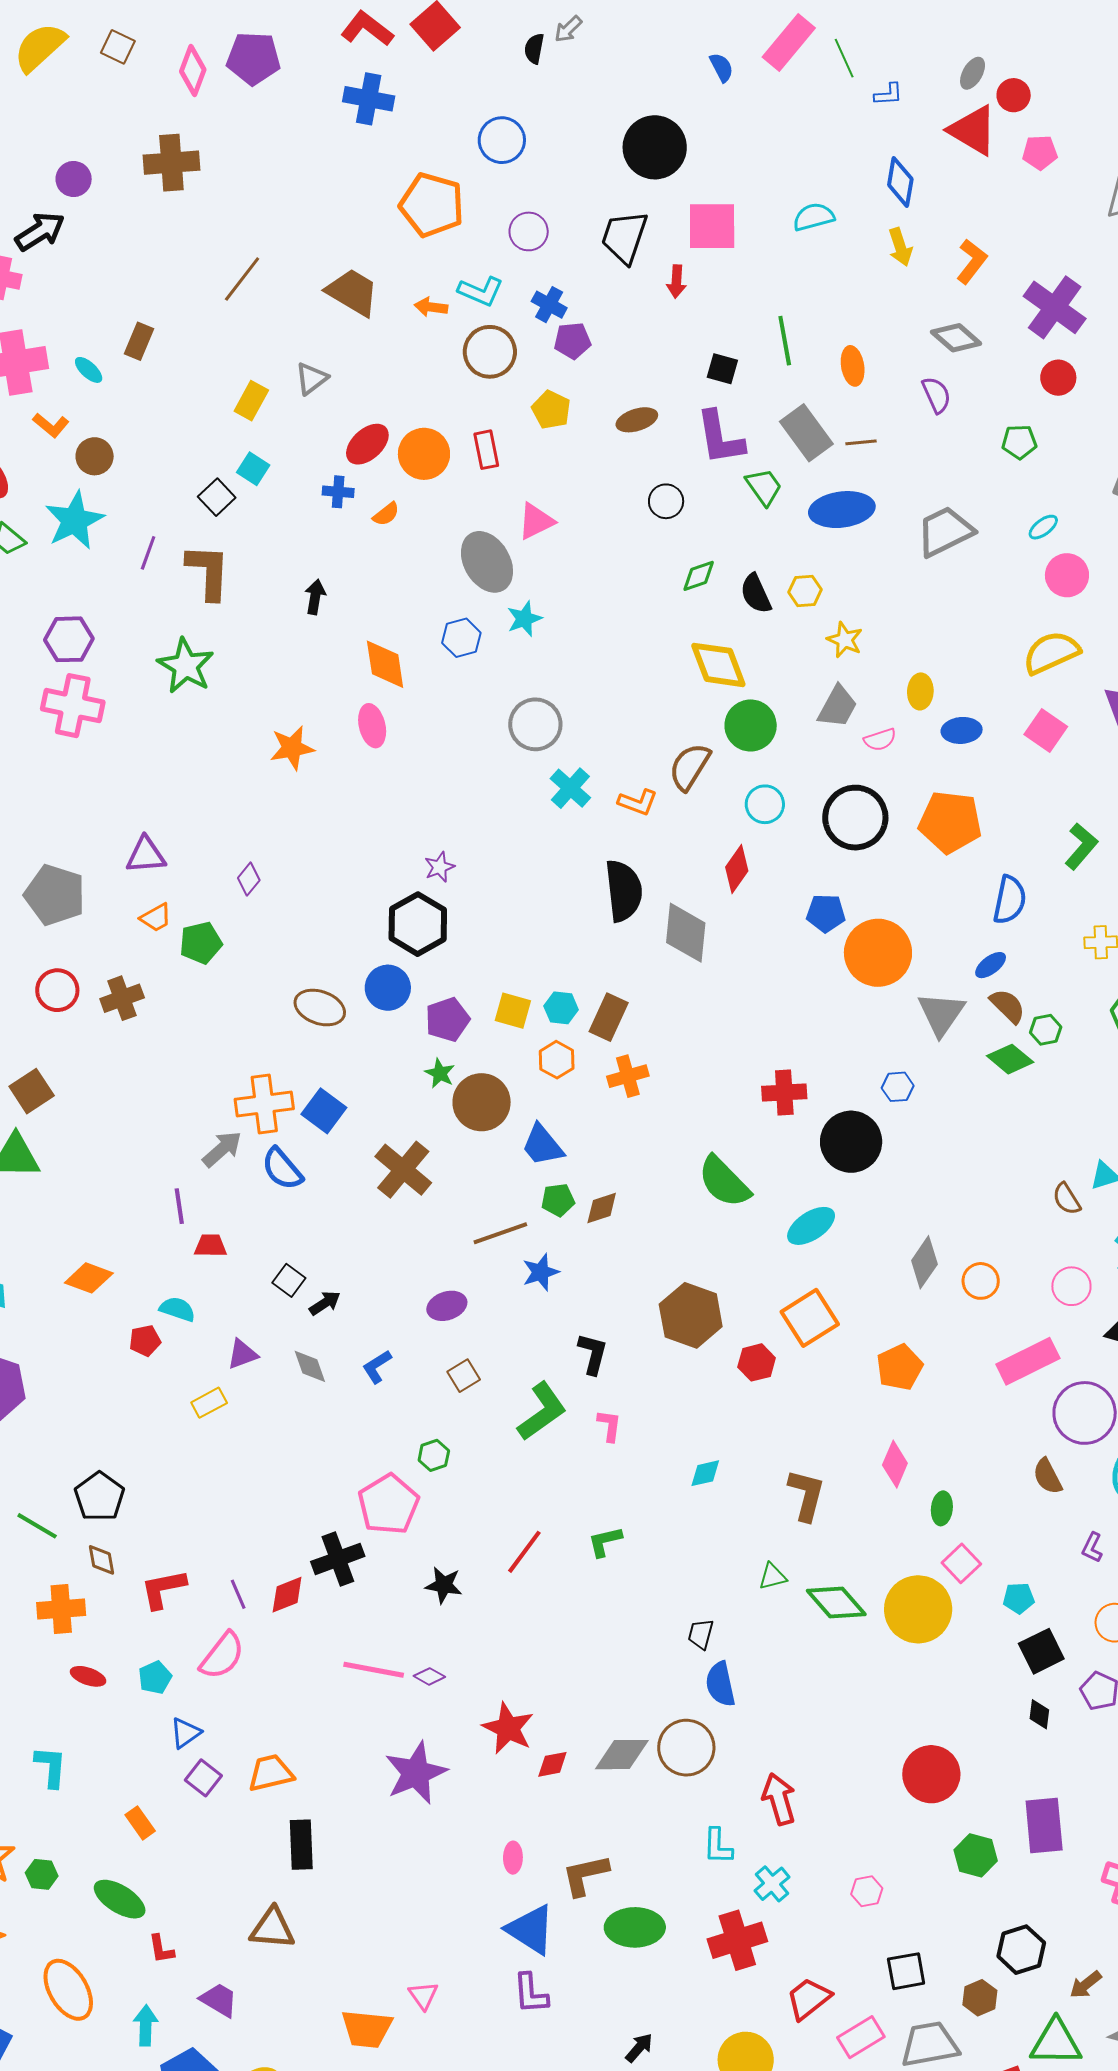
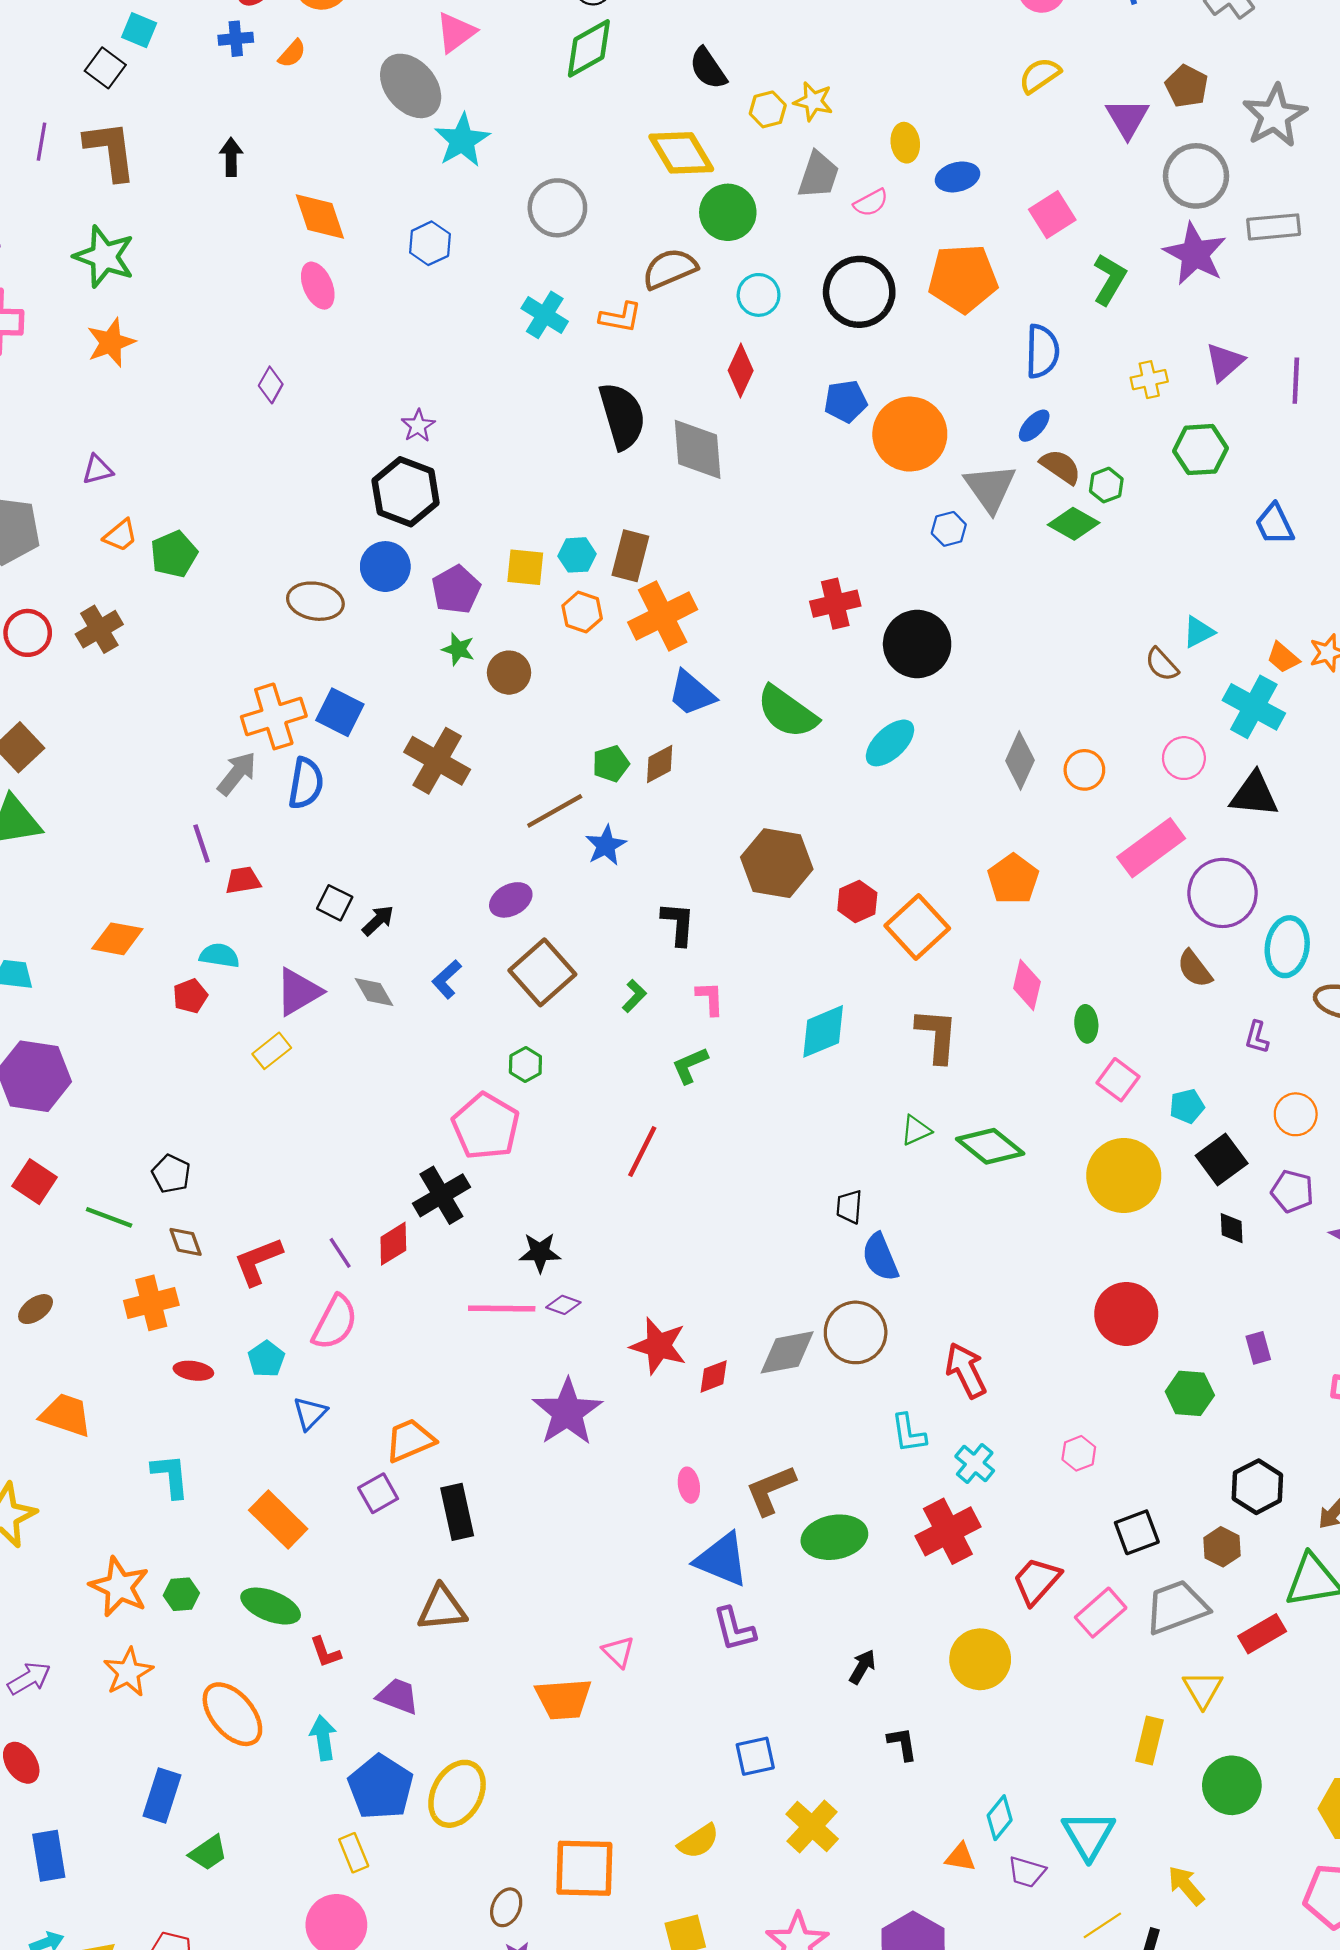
green diamond: (699, 576) -> (589, 48), moved, size x1.5
yellow hexagon: (805, 591) -> (768, 109), moved
cyan star: (524, 619) -> (462, 140), size x1.4
blue hexagon: (461, 638) -> (430, 243), moved
yellow semicircle: (1051, 653) -> (1040, 75), size x0.7
gray circle: (535, 724) -> (557, 208), moved
pink square: (1046, 730) -> (1052, 215), moved, turned 33
orange star: (292, 748) -> (111, 342), moved
brown semicircle: (690, 767) -> (670, 269), turned 45
purple triangle: (146, 855) -> (97, 470), size x0.7
purple diamond: (249, 879) -> (271, 385), moved
orange cross: (628, 1076) -> (663, 616), size x1.5
blue hexagon: (898, 1087) -> (949, 529), moved
brown circle: (482, 1102) -> (509, 673), size x0.7
blue trapezoid: (543, 1145) -> (692, 693), moved
blue semicircle: (282, 1169) -> (306, 783), turned -120
orange square: (810, 1318) -> (917, 927), moved
purple triangle: (242, 1354) -> (298, 992), size x1.4
brown square: (464, 1376) -> (542, 972), size x1.8
green L-shape: (542, 1411) -> (634, 996), size x0.5
cyan diamond: (705, 1473) -> (823, 1031), size x1.6
black pentagon: (100, 1497) -> (171, 1174), size x0.7
green L-shape: (605, 1542) -> (690, 1065), moved
black star: (444, 1585) -> (540, 1252), moved
yellow circle: (918, 1609) -> (1124, 1176), moved
purple square: (203, 1778) -> (378, 1493), moved, turned 33
orange rectangle: (140, 1823) -> (278, 1520), size x1.6
purple rectangle: (1044, 1826) -> (1258, 1348), size x0.5

